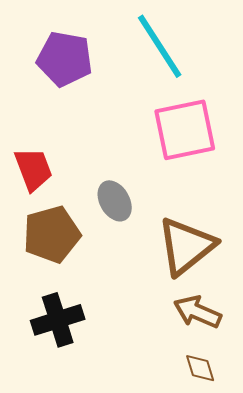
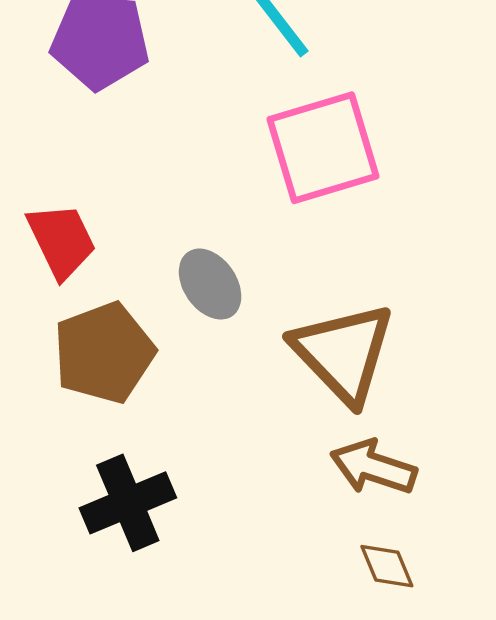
brown triangle: (186, 246) -> (343, 353), turned -30

